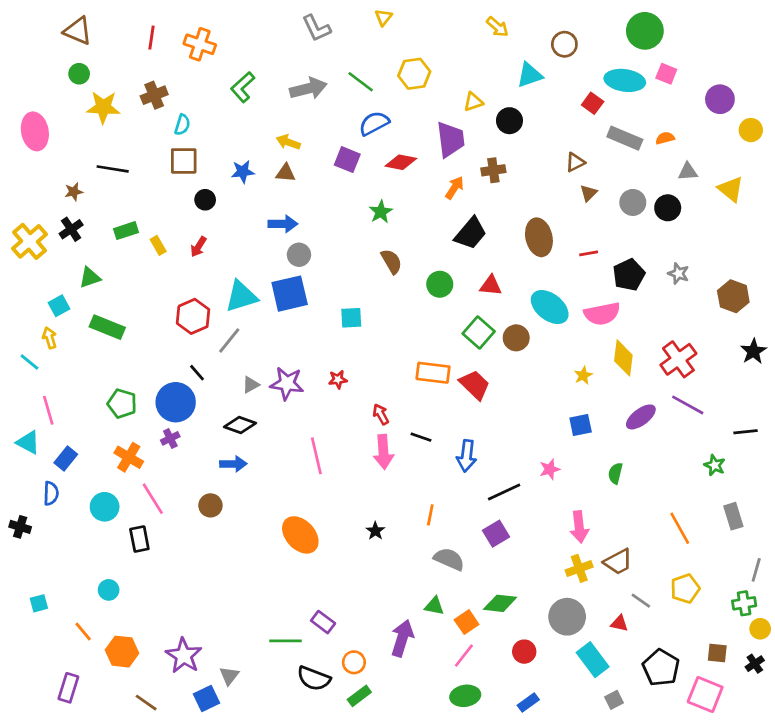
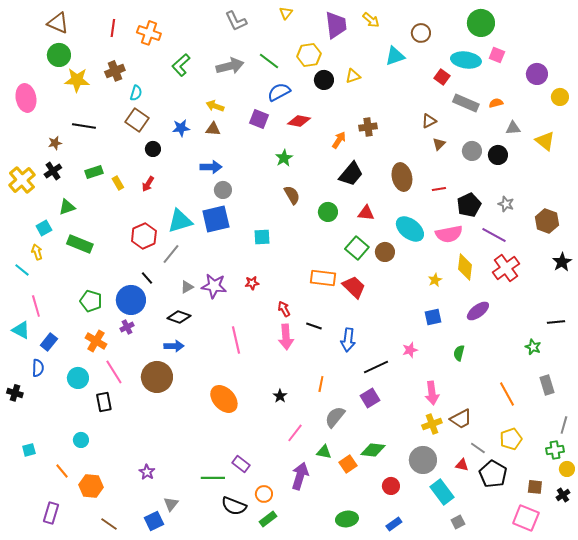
green circle: (79, 74) -> (59, 55), size x1.5
black circle: (509, 121) -> (324, 80), moved
purple trapezoid: (450, 139) -> (336, 25), moved
brown square: (184, 161) -> (137, 120), turned 35
purple line: (688, 405) -> (494, 235), moved
brown circle: (210, 505) -> (157, 377), size x1.8
gray semicircle: (449, 559) -> (335, 417), turned -75
purple star: (184, 656) -> (147, 472), moved, size x0.6
pink line: (464, 656) -> (295, 433), moved
black pentagon: (661, 668) -> (493, 474), moved

